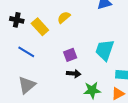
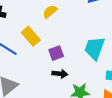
yellow rectangle: (40, 27) -> (31, 36), moved

